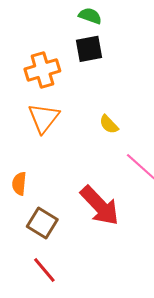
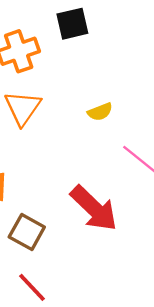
yellow semicircle: (109, 124) -> (100, 112), turned -65

